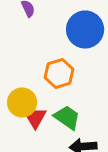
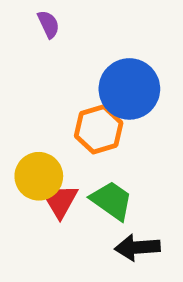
blue circle: (85, 29) -> (129, 89), moved

